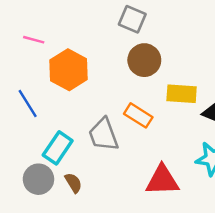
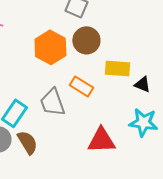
orange hexagon: (69, 70) -> (50, 47), moved
brown semicircle: (73, 183) -> (27, 142), size x1.4

